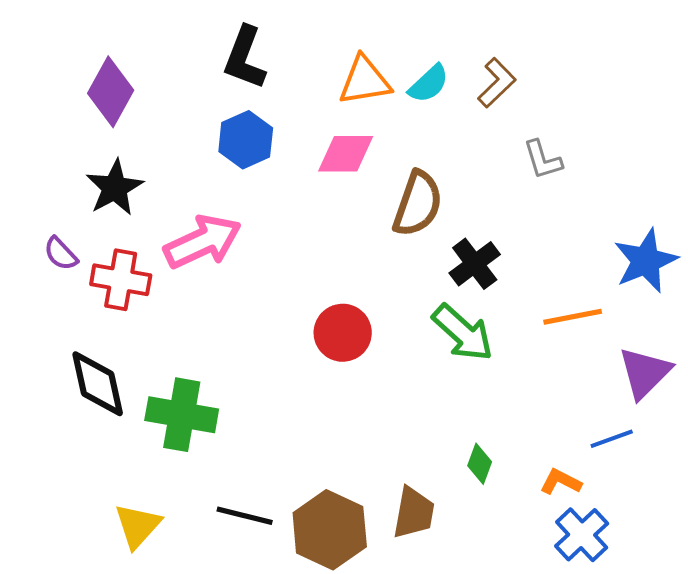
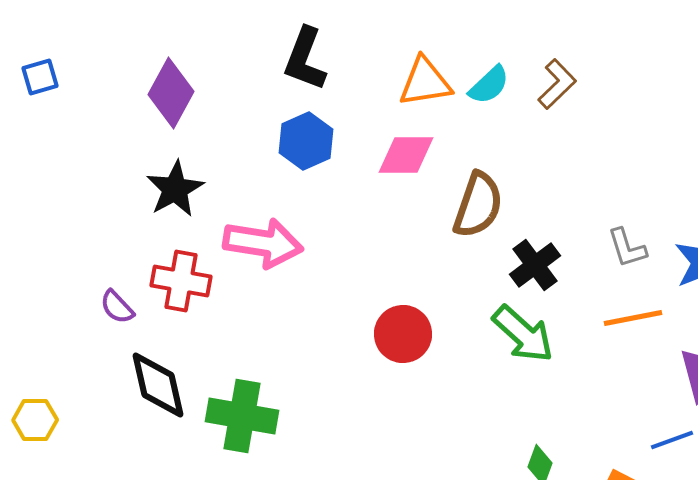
gray L-shape: (543, 160) -> (627, 248), moved
pink arrow: (203, 242) -> (263, 243), turned 34
purple semicircle: (61, 254) -> (117, 307), moved

